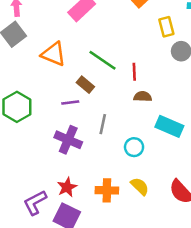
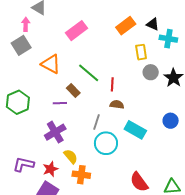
gray line: (103, 124) -> (96, 122), moved
purple cross: (68, 140) -> (55, 132), turned 30
cyan circle: (134, 147) -> (106, 143), size x1.5
yellow semicircle: (140, 186) -> (71, 156), moved
purple L-shape: (35, 203) -> (23, 164), moved, turned 35

